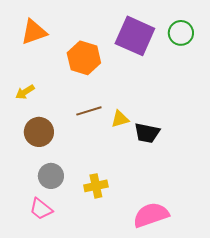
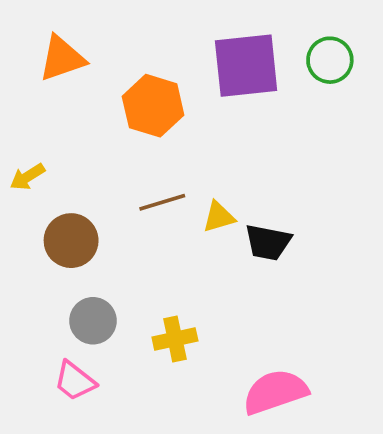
purple square: (135, 36) -> (246, 66), turned -30
yellow arrow: (25, 92) -> (27, 177), moved

